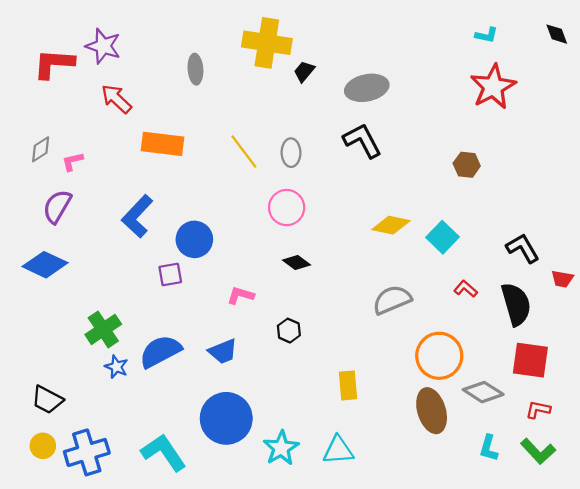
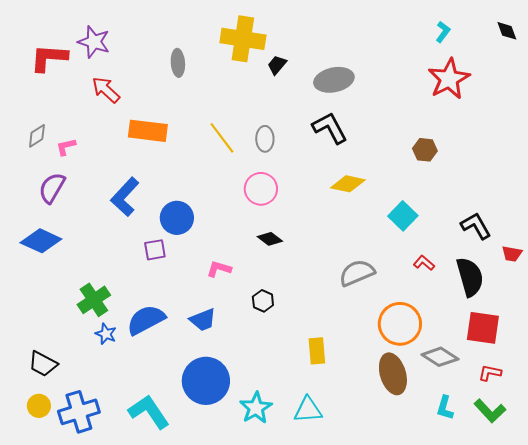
cyan L-shape: (486, 35) -> (443, 32), turned -65
yellow diamond: (391, 225) -> (348, 184), moved

